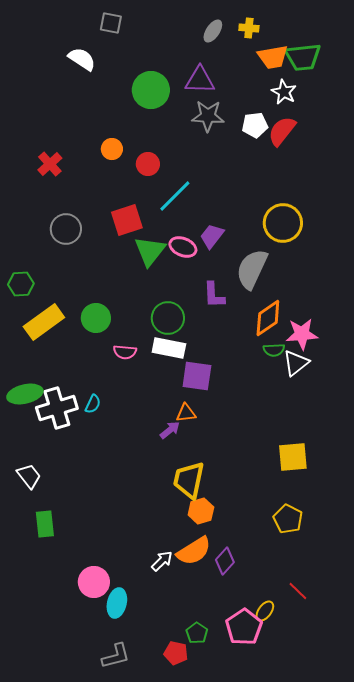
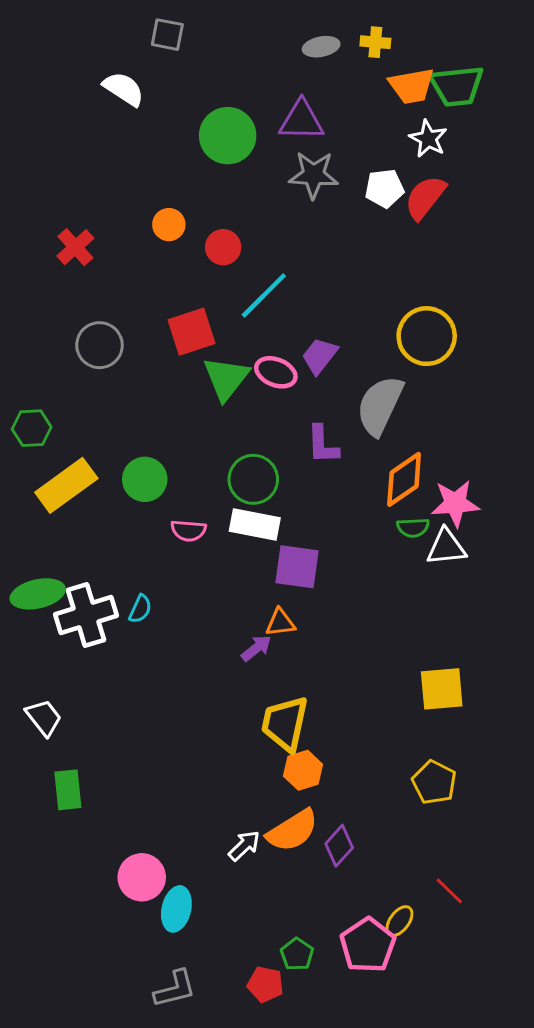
gray ellipse: (213, 31) -> (321, 47), turned 45
white triangle: (296, 363) -> (446, 547), turned 32

